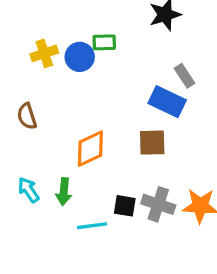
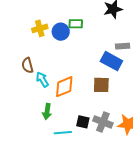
gray rectangle: (184, 76) -> (123, 46), turned -64
cyan arrow: (28, 190) -> (42, 79), moved

